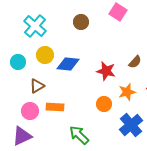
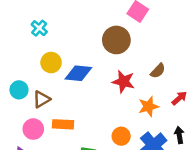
brown circle: (81, 22) -> (116, 40), moved, size x1.5
cyan cross: (35, 26) -> (39, 28), size x0.6
cyan circle: (18, 62) -> (19, 90), moved
orange circle: (104, 104) -> (121, 136), moved

